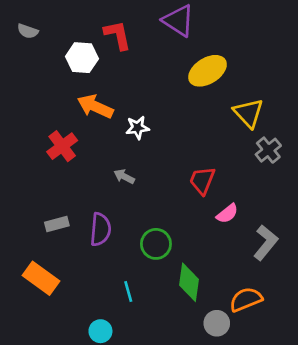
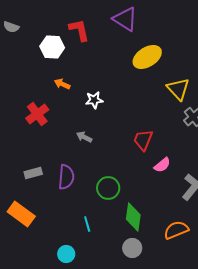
orange arrow: (95, 106) -> (62, 84), size x0.6
gray circle: (217, 323) -> (132, 248), moved

